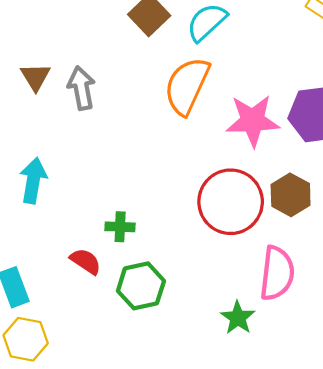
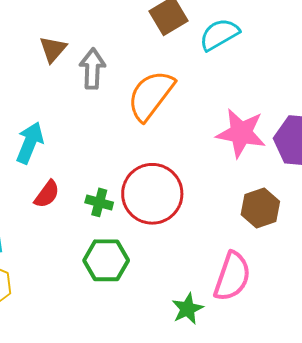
orange semicircle: (187, 86) -> (151, 95), moved
red circle: (231, 202) -> (152, 194), moved
red semicircle: (86, 261) -> (47, 194), moved, turned 80

